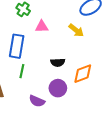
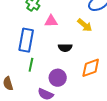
black semicircle: (58, 62) -> (65, 48), moved
purple circle: (58, 88) -> (58, 78), moved

